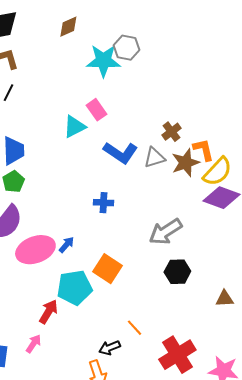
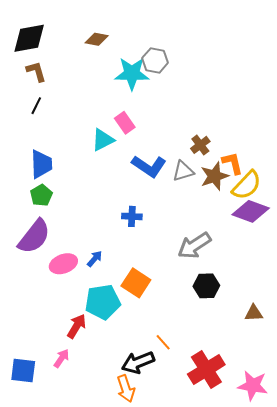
brown diamond: (68, 27) -> (97, 39), turned 35
pink ellipse: (35, 250) -> (63, 264), size x0.7
black arrow: (109, 348) -> (138, 362), size x1.5

